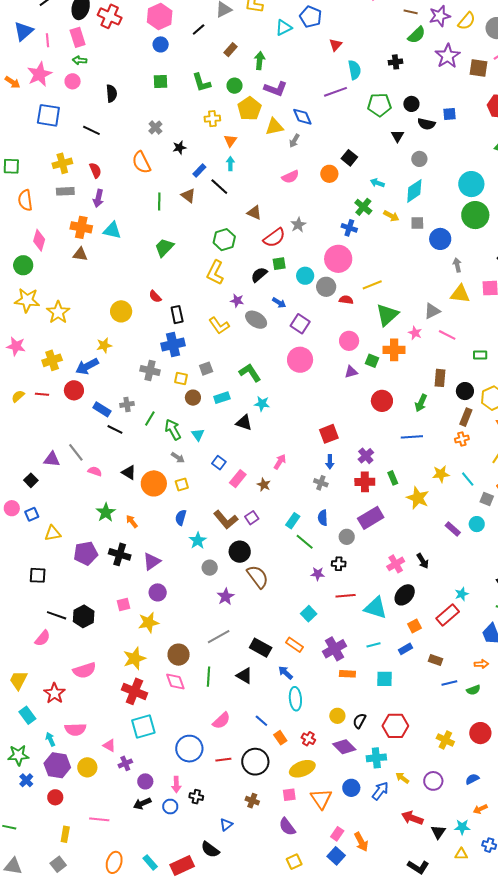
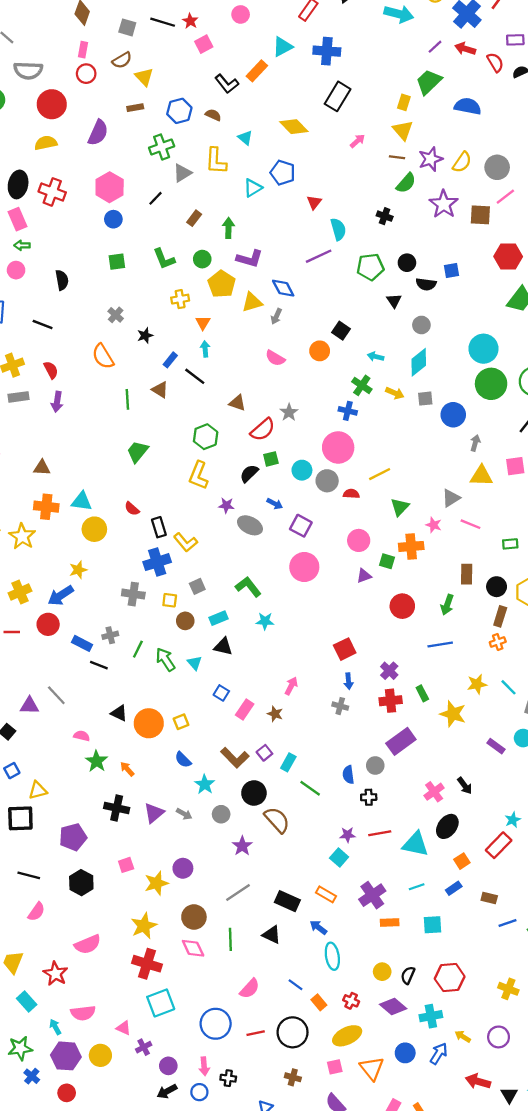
black cross: (396, 62) -> (385, 216), turned 32
pink semicircle: (290, 177) -> (275, 358), turned 60
orange cross: (81, 227) -> (46, 507), moved
cyan triangle: (112, 230) -> (82, 501), moved
gray arrow: (457, 265) -> (475, 443), turned 32
green triangle: (387, 315) -> (400, 507), size x0.7
yellow L-shape: (219, 326) -> (186, 542), moved
black triangle: (244, 423) -> (223, 647), moved
gray arrow: (178, 458) -> (184, 814), moved
pink semicircle: (95, 471) -> (82, 736), moved
blue semicircle: (181, 518) -> (183, 760), turned -56
blue semicircle: (323, 518) -> (348, 775), moved
cyan rectangle: (293, 521) -> (288, 762), moved
green line: (305, 542) -> (310, 788), moved
purple pentagon: (86, 553) -> (73, 837), moved
purple star: (318, 574) -> (348, 835), moved
black square: (38, 575) -> (20, 818), moved, size x1.4
purple circle: (158, 592) -> (183, 868), moved
black line: (57, 615) -> (29, 875), moved

